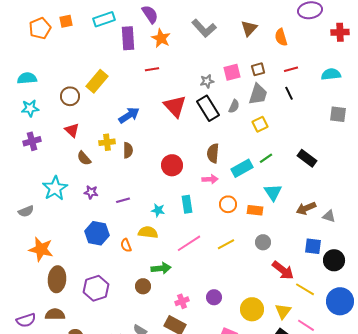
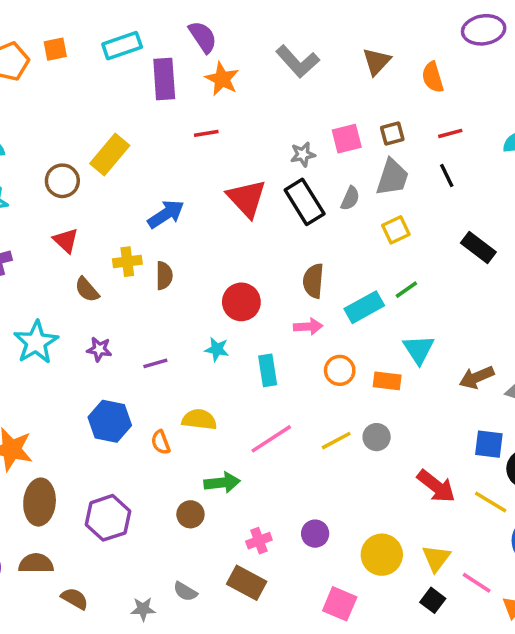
black rectangle: (307, 158) -> (478, 247), moved
cyan star: (158, 210) -> (217, 349), moved
gray circle: (263, 242) -> (377, 437), moved
yellow line: (305, 289) -> (491, 502), moved

